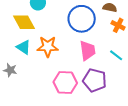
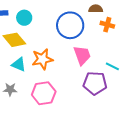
cyan line: (116, 55) -> (112, 66), moved
pink hexagon: (65, 82) -> (44, 93), moved

